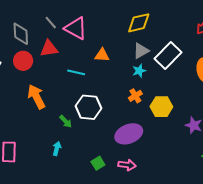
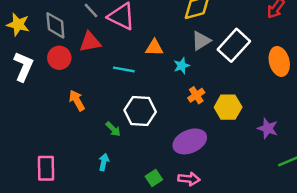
cyan star: (139, 71) -> (182, 66), moved
orange arrow: (36, 97) -> (77, 100), size x0.7

